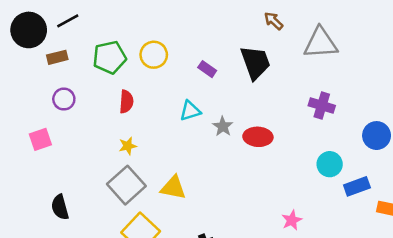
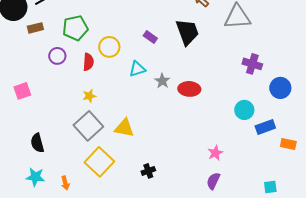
yellow circle: (154, 55) -> (109, 47), moved
purple circle: (64, 99) -> (57, 56), moved
purple cross: (322, 106) -> (252, 64), moved

